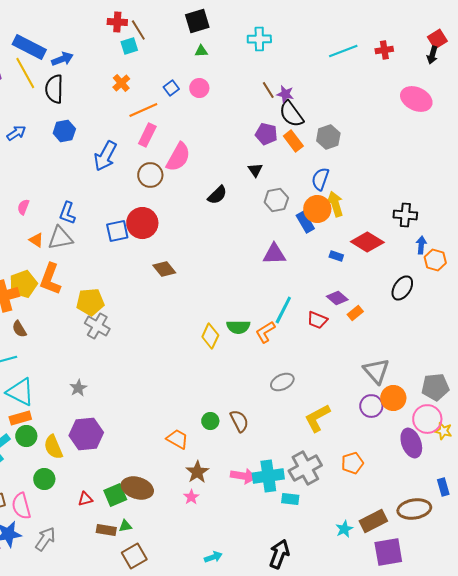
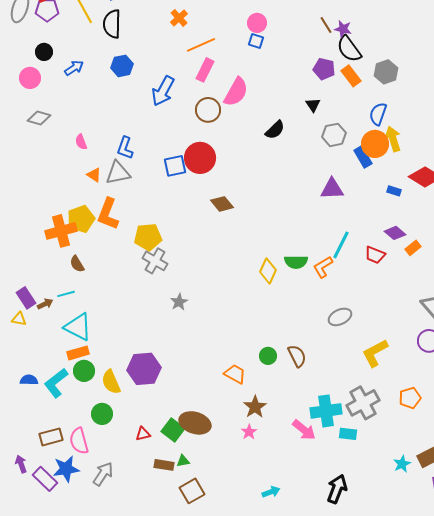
blue square: (171, 88) -> (256, 41), moved, turned -35
pink semicircle: (23, 207) -> (81, 142), turned -42
gray star: (78, 388) -> (179, 302), moved
pink arrow: (243, 476) -> (304, 430), moved, turned 30
green square: (115, 495) -> (173, 430), turned -30

